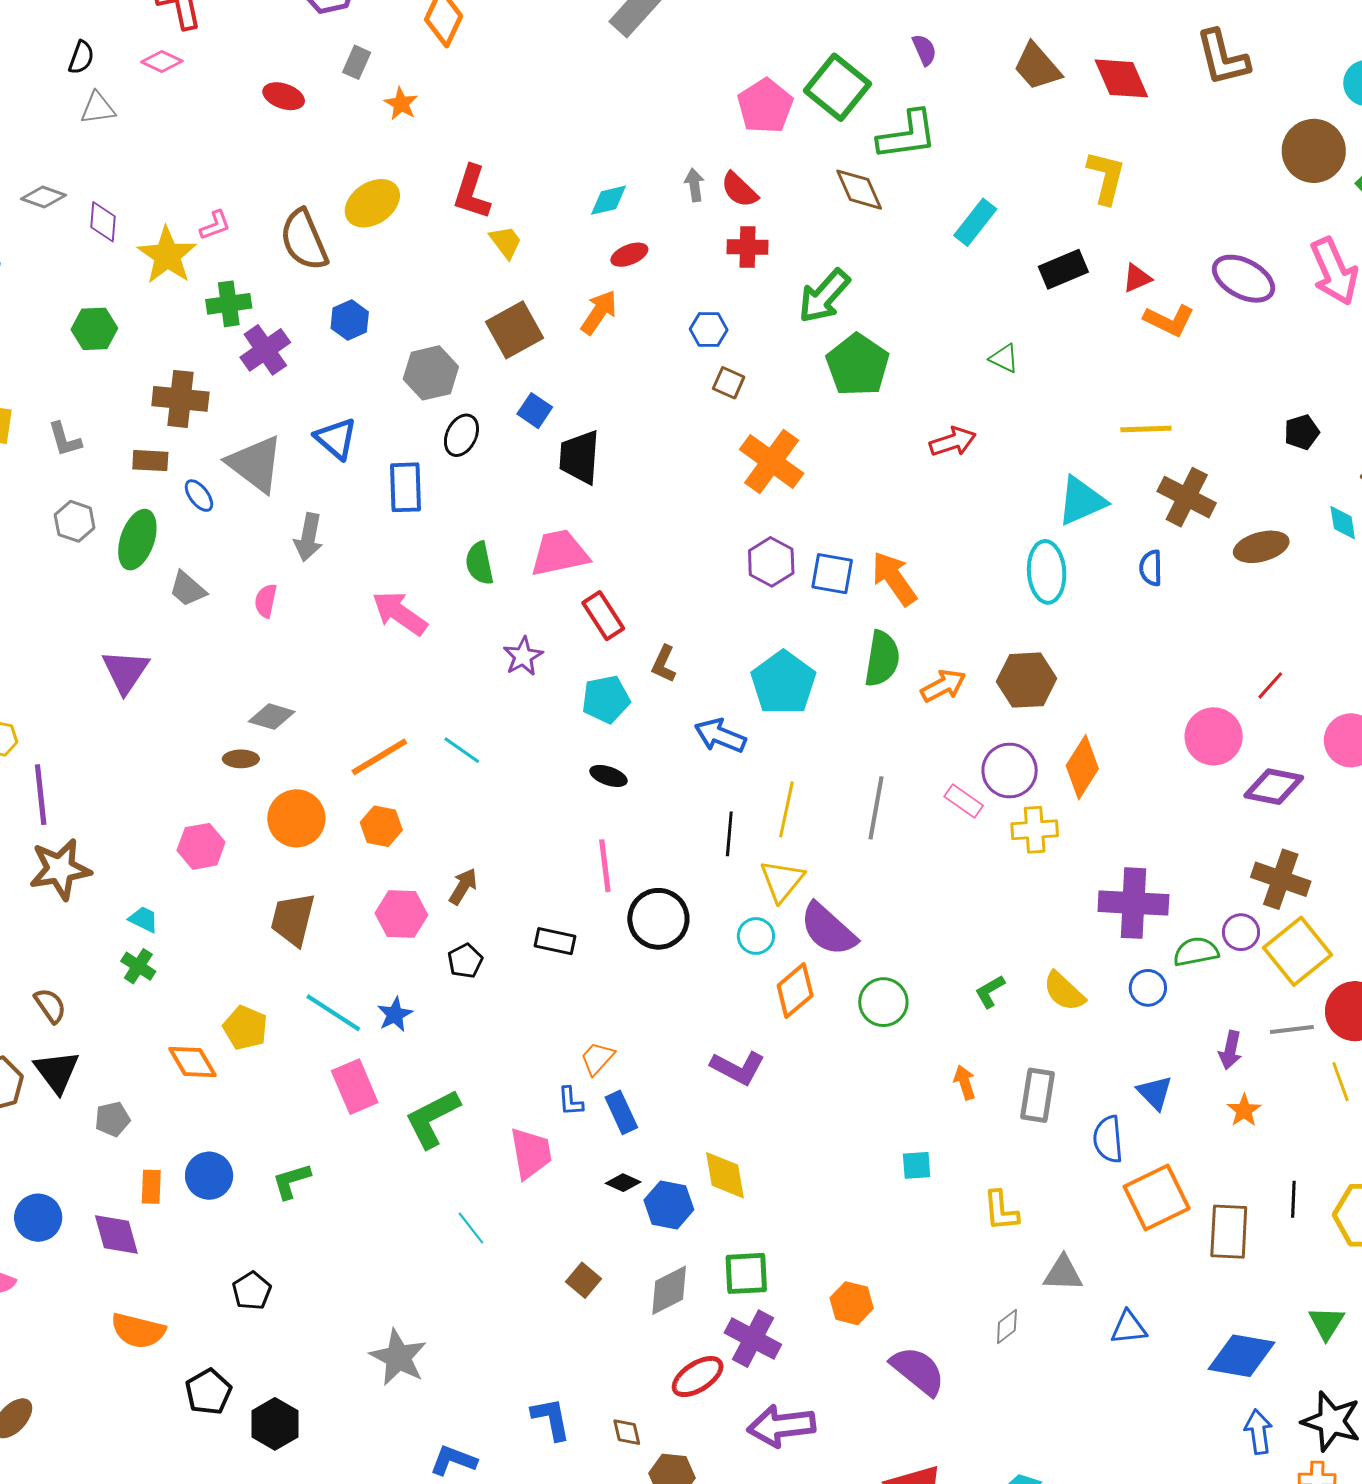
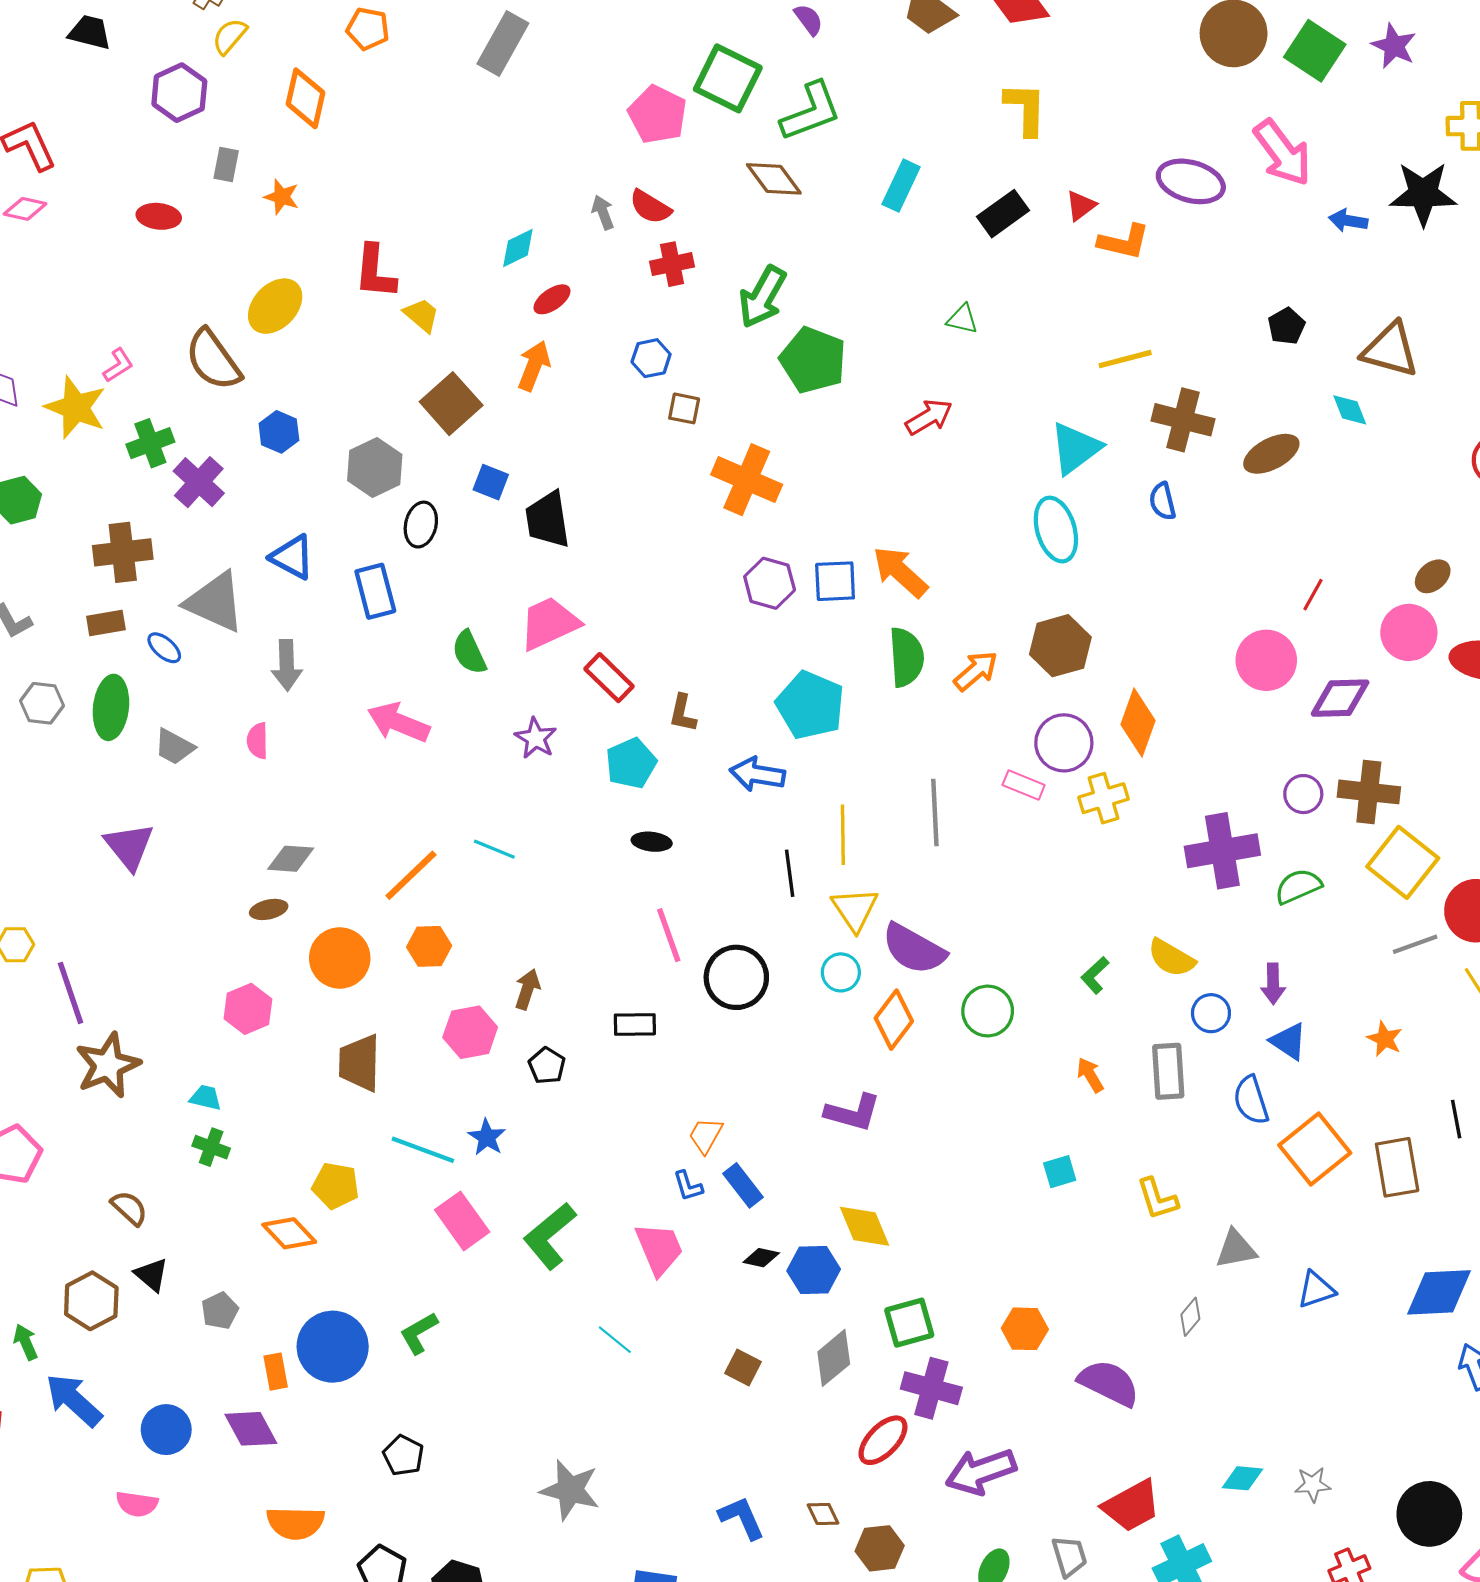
purple circle: (1241, 932) -> (1303, 794), moved
blue circle: (1148, 988) -> (1211, 1013), moved
purple arrow: (1230, 1050) -> (1273, 984), moved
black triangle: (57, 1072) -> (151, 1275), size x0.7
blue circle: (209, 1176) -> (333, 1347), size x1.4

